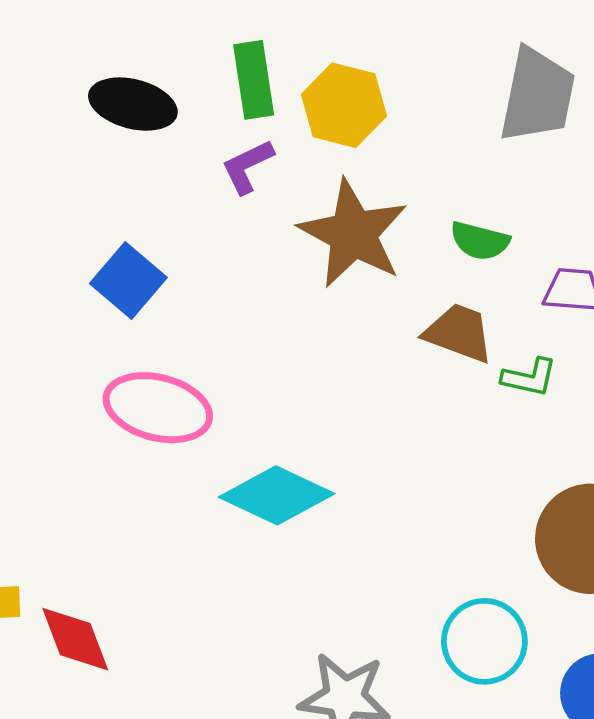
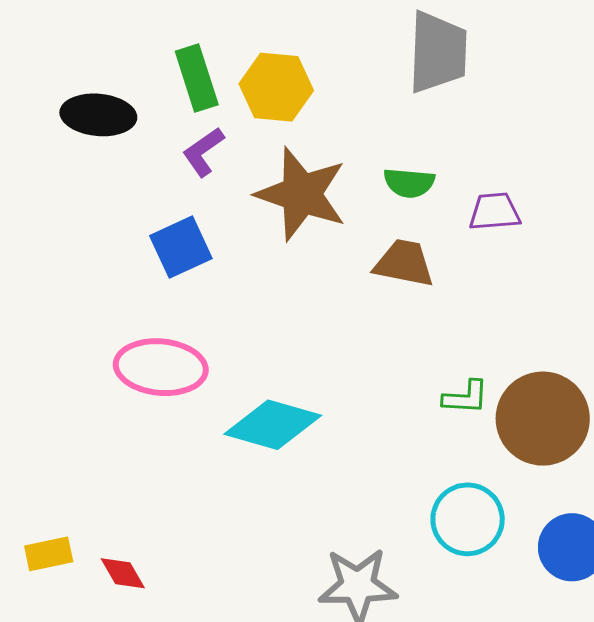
blue square: (128, 281) -> (181, 247), moved, turned 34
green L-shape: (529, 377) -> (466, 397), moved
red diamond: (75, 639) -> (123, 573), size x0.7

